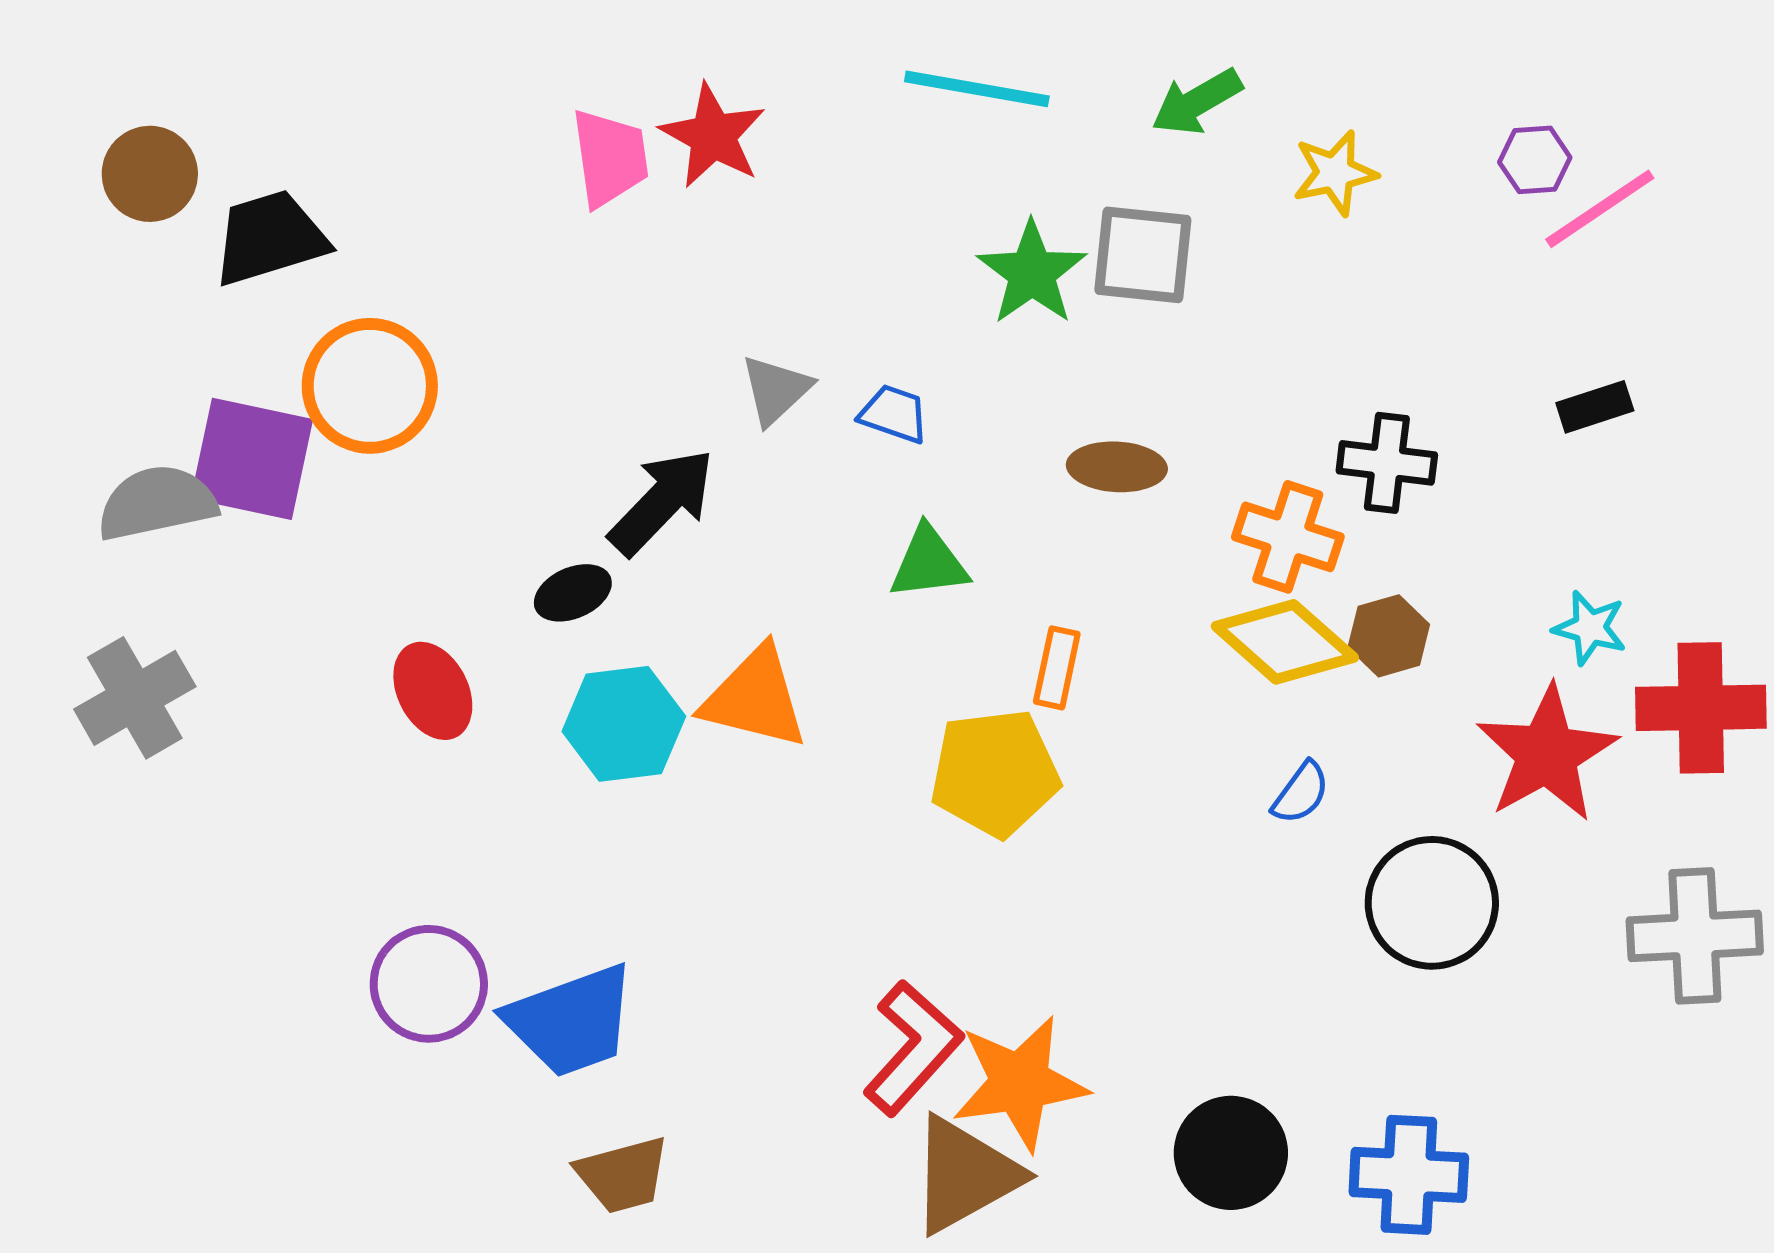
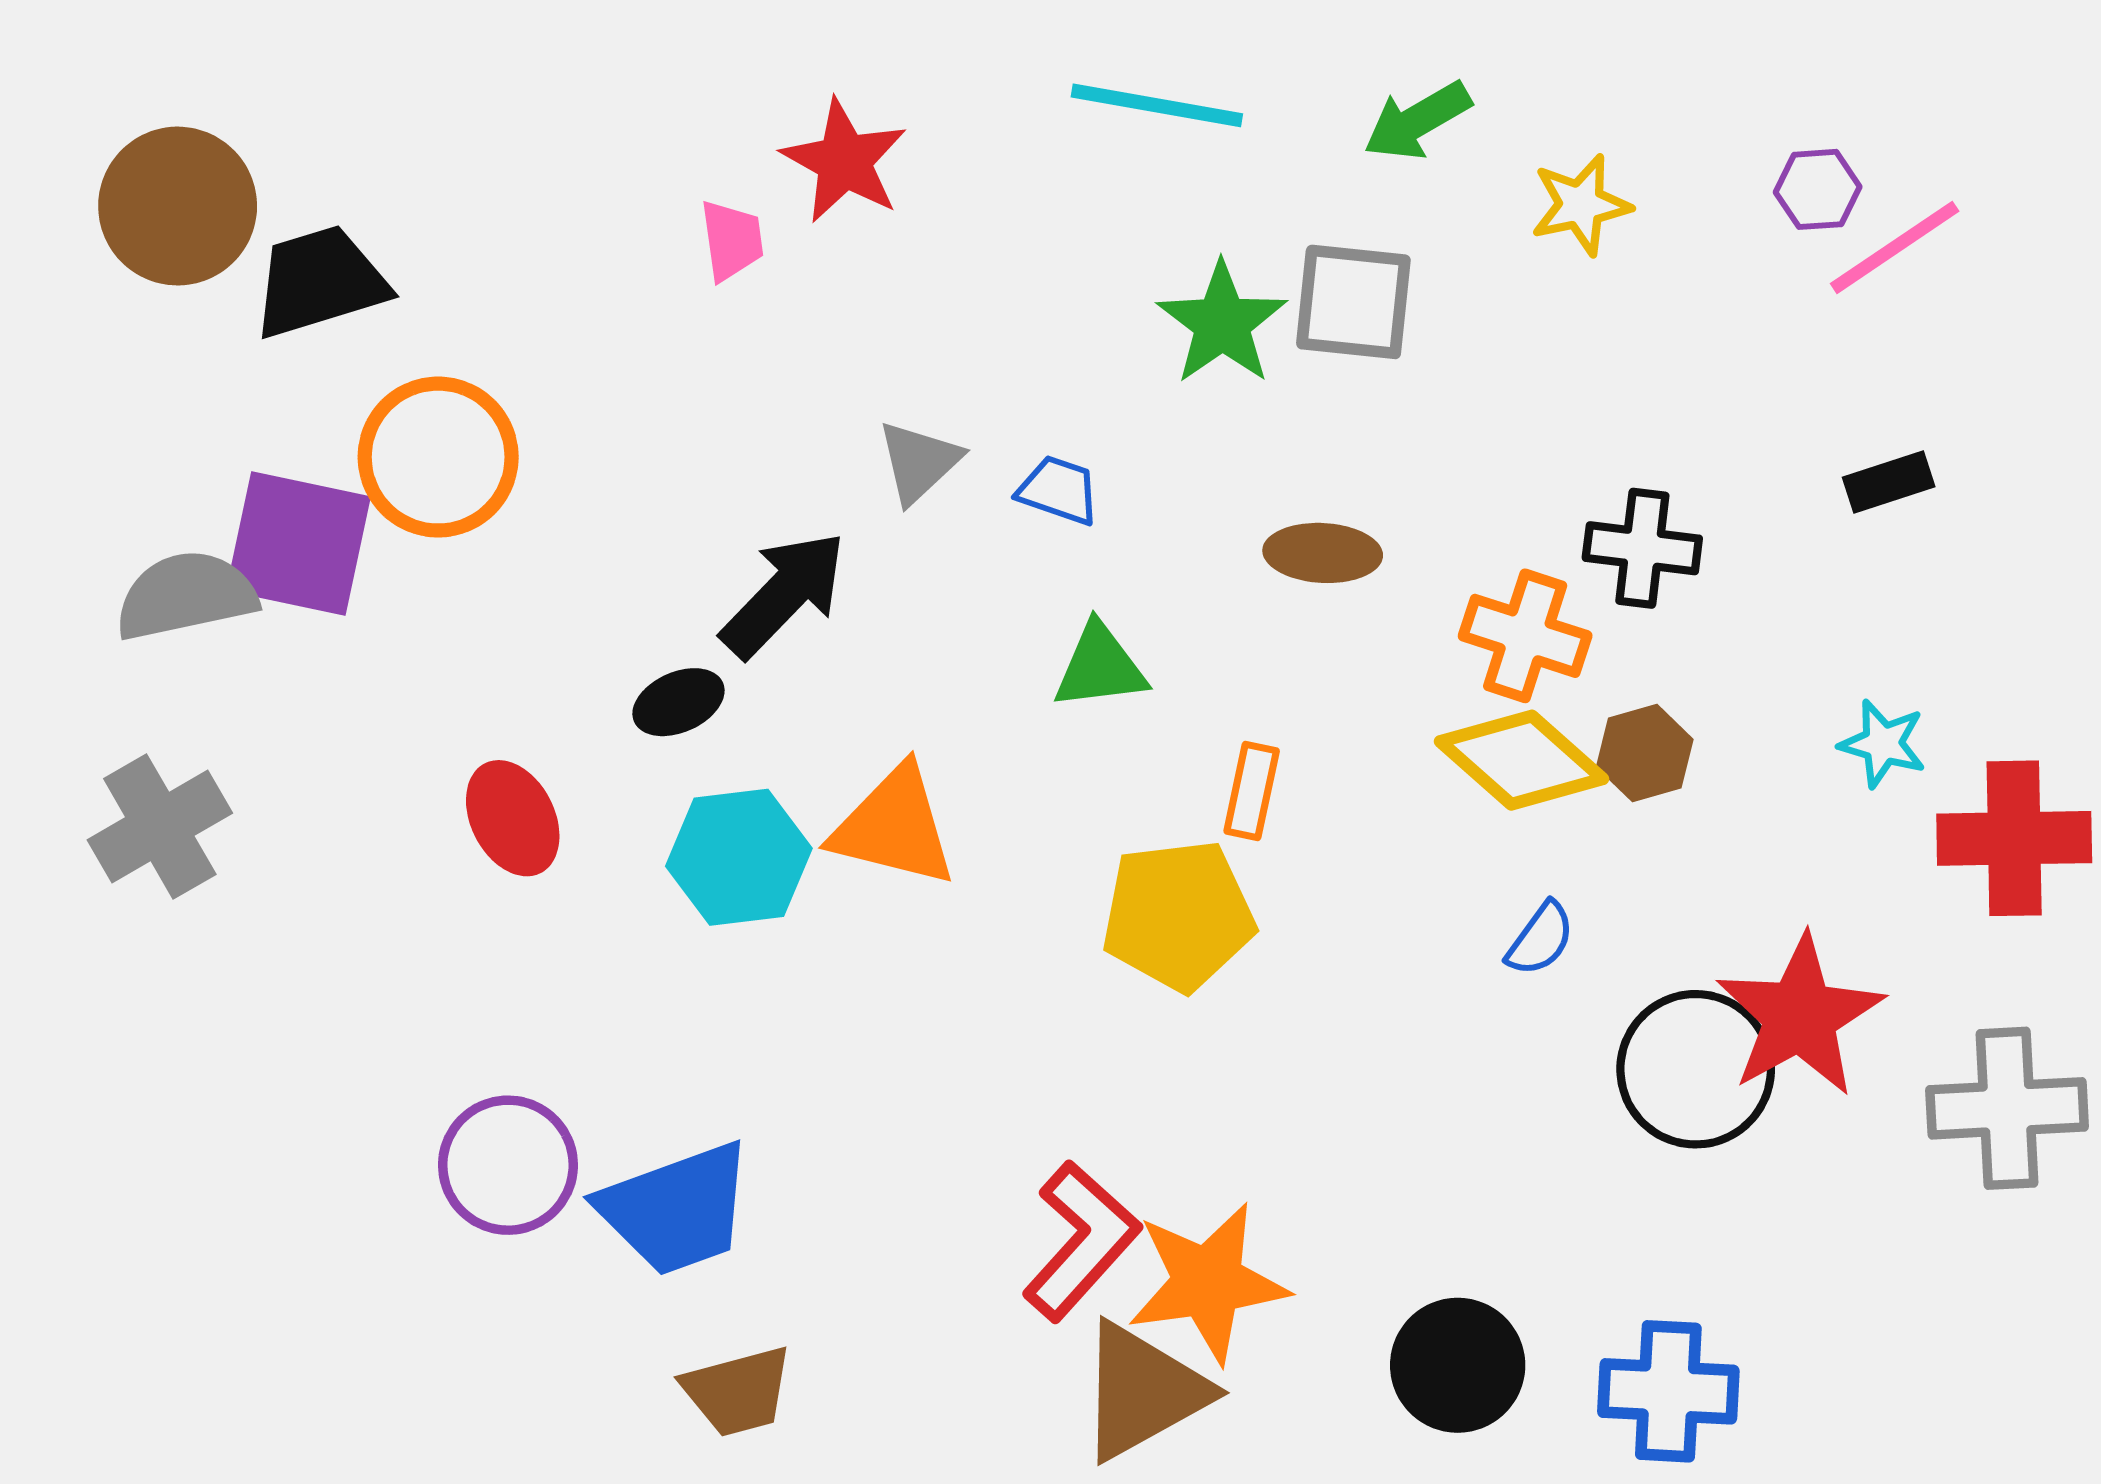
pink trapezoid: (610, 158) -> (732, 240), moved, size x0.7
brown circle: (150, 174) -> (178, 206), size x1.4
red star: (1547, 754) -> (1800, 1016), moved

